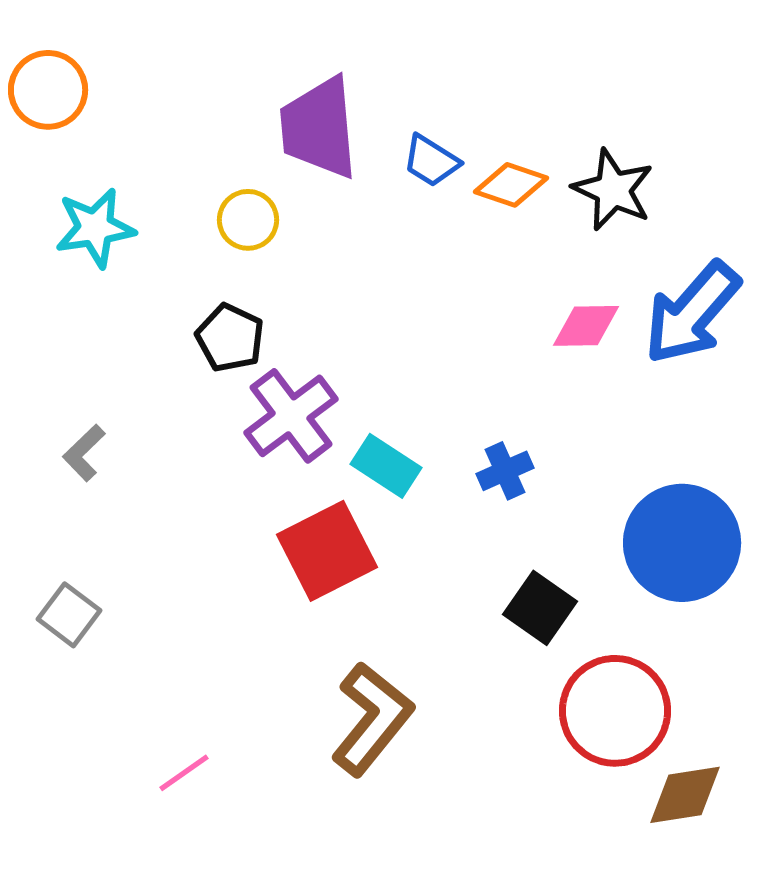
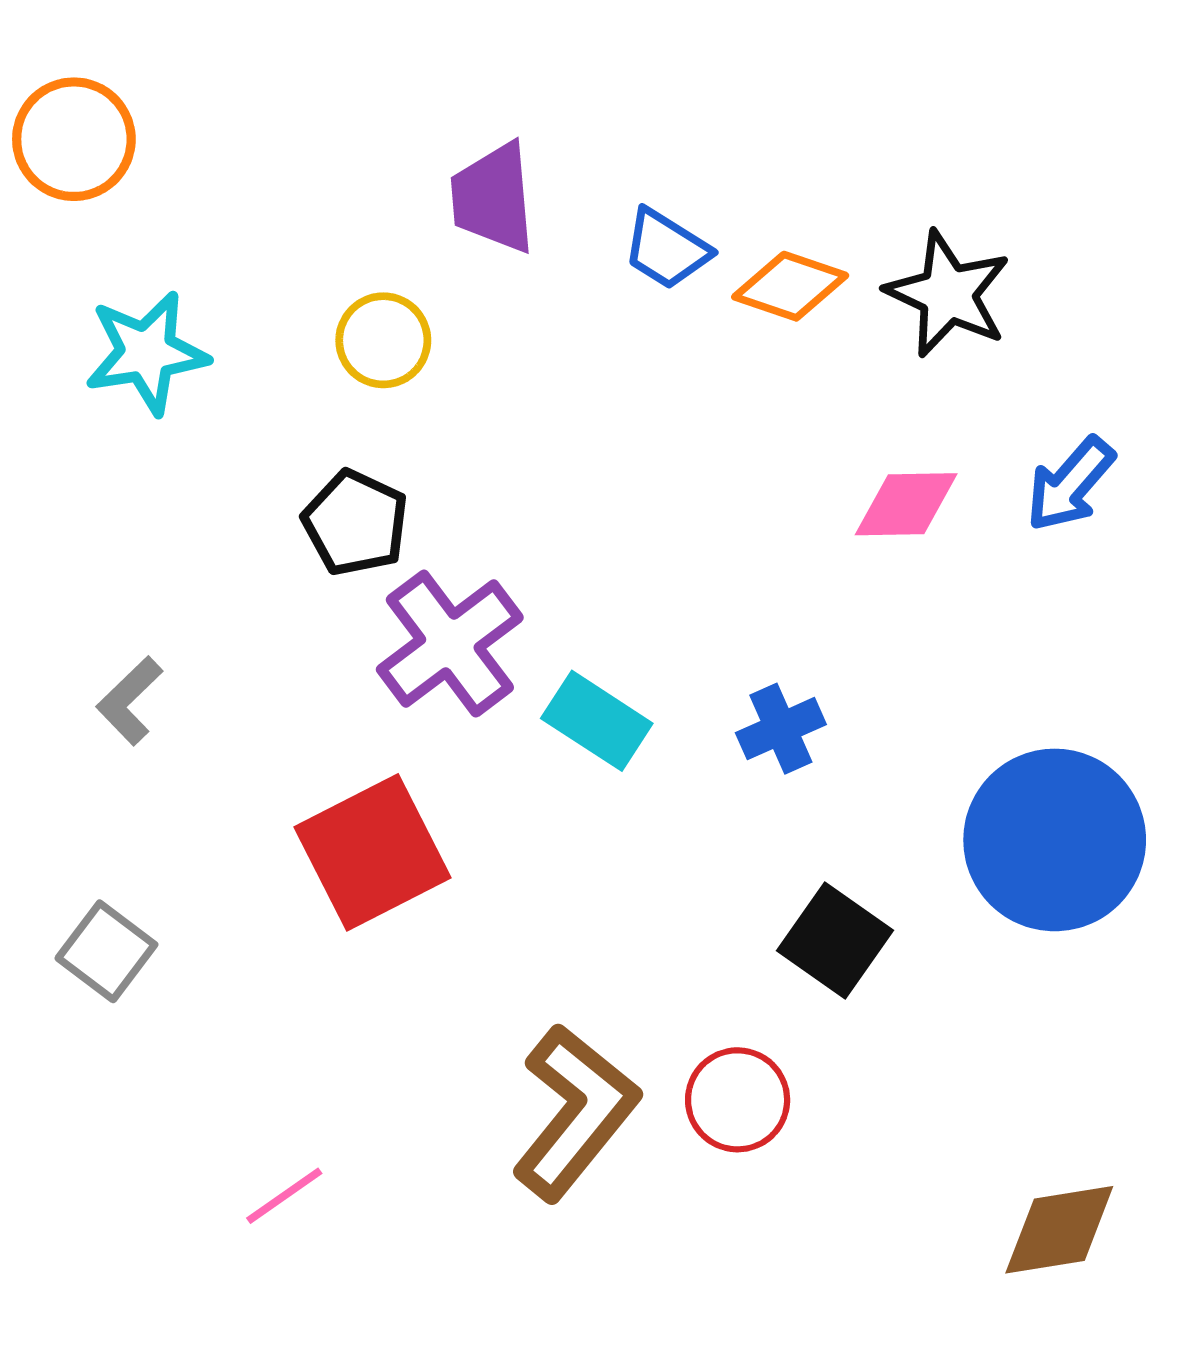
purple trapezoid: (319, 128) -> (493, 198), size x0.7
blue arrow: (692, 313) -> (1070, 484), size x0.6
red square: (327, 551) -> (372, 852), moved
red circle: (615, 711) -> (738, 1100), moved, size x0.6

